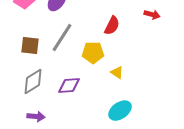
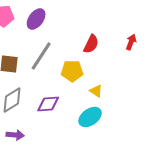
red arrow: (152, 15) -> (131, 42), moved, turned -84
cyan ellipse: (120, 111) -> (90, 117), moved

